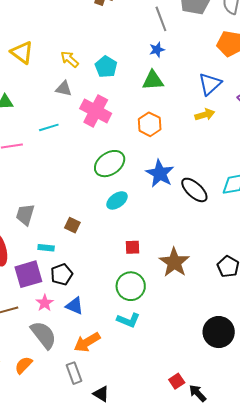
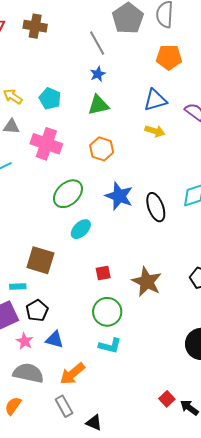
blue triangle: (210, 84) -> (155, 100), turned 35
yellow arrow: (205, 115) -> (155, 131), turned 42
black ellipse: (194, 190) -> (156, 207), turned 36
brown square: (72, 225) -> (40, 260), size x1.8
gray semicircle: (44, 335) -> (28, 373), turned -32

